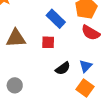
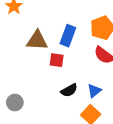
blue rectangle: (56, 19) -> (68, 36), turned 60
brown triangle: (16, 38) -> (37, 40), moved

